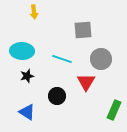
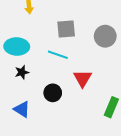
gray square: (83, 30) -> (66, 29), moved
gray circle: (101, 59) -> (105, 36), moved

